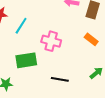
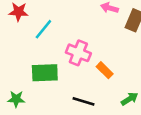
orange rectangle: (91, 39) -> (105, 70), moved

